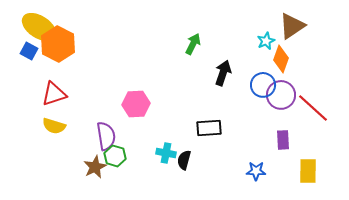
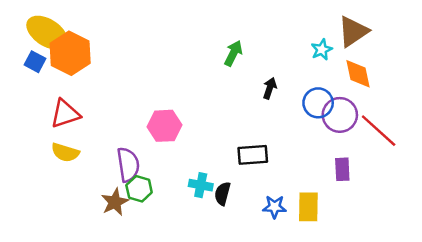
orange diamond: (281, 59) -> (358, 74), moved, turned -32
black arrow: (223, 73) -> (270, 88), size x0.7
blue star: (256, 171) -> (275, 207), moved
yellow rectangle: (308, 171) -> (308, 207), moved

